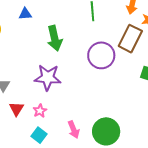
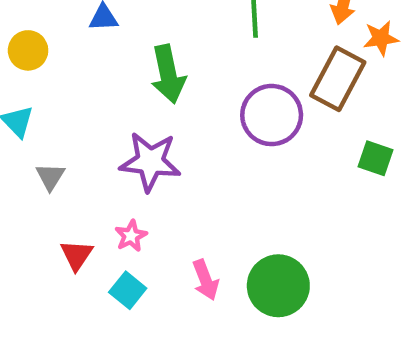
red triangle: (16, 109) -> (77, 255), moved

